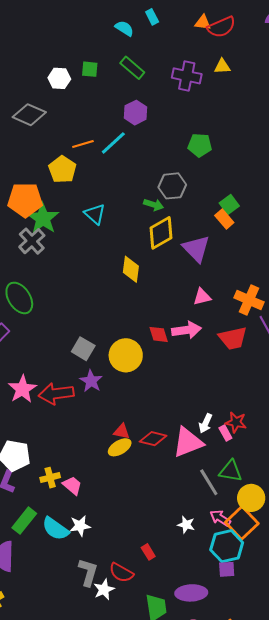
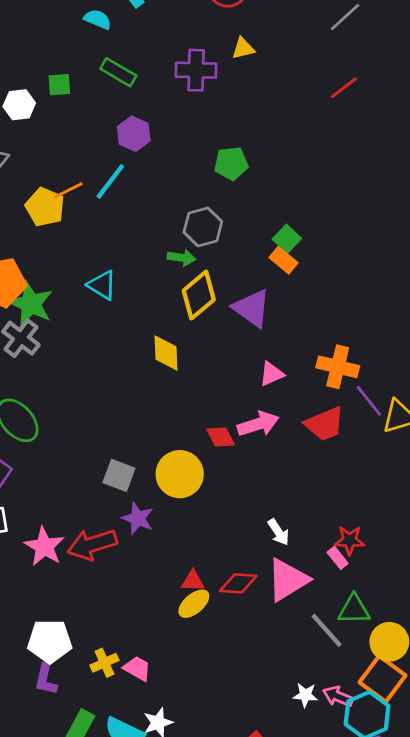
yellow pentagon: (62, 169) -> (45, 207), moved
white arrow: (206, 423) -> (278, 532), moved, turned -48
pink arrow: (220, 518) -> (338, 696), moved

